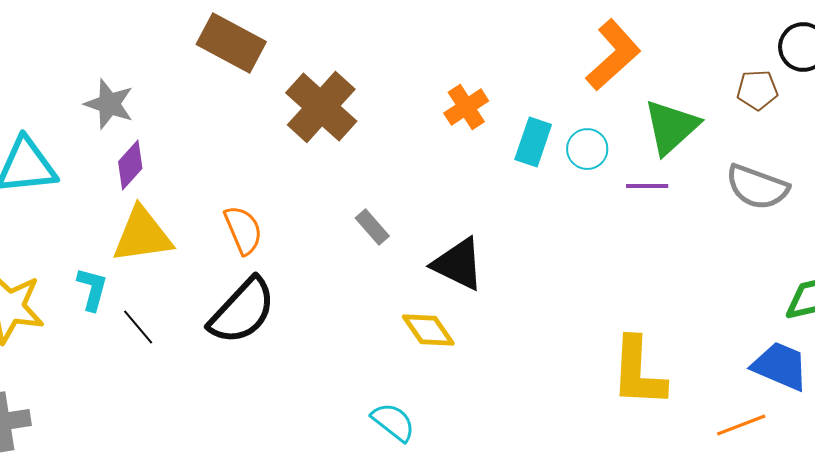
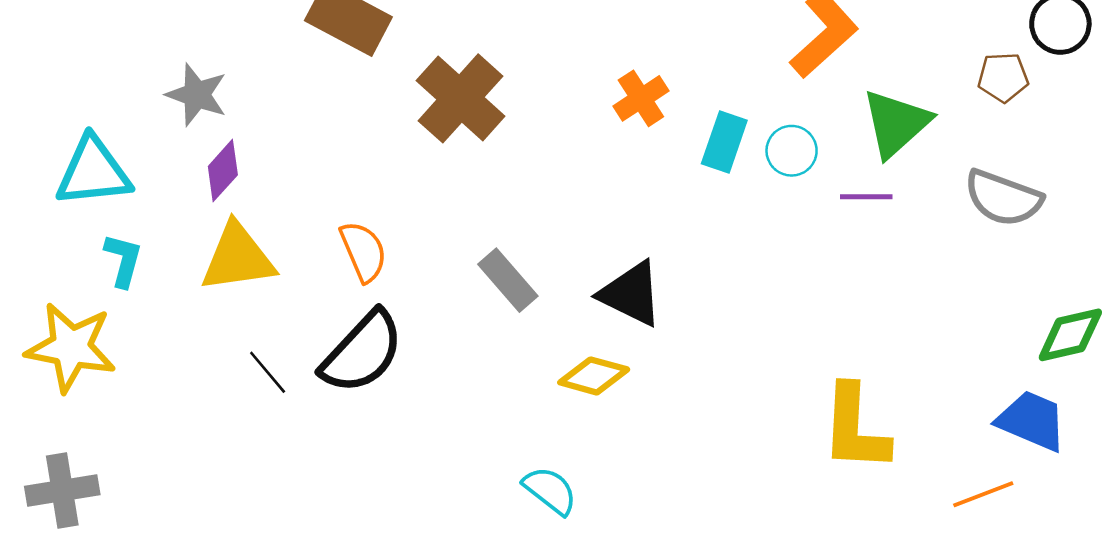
gray rectangle: (372, 227) -> (508, 280), moved, size x1.4
cyan L-shape: (92, 289) -> (123, 260), moved
black line: (138, 327) -> (268, 372), moved
yellow diamond: (428, 330) -> (594, 376), turned -40

